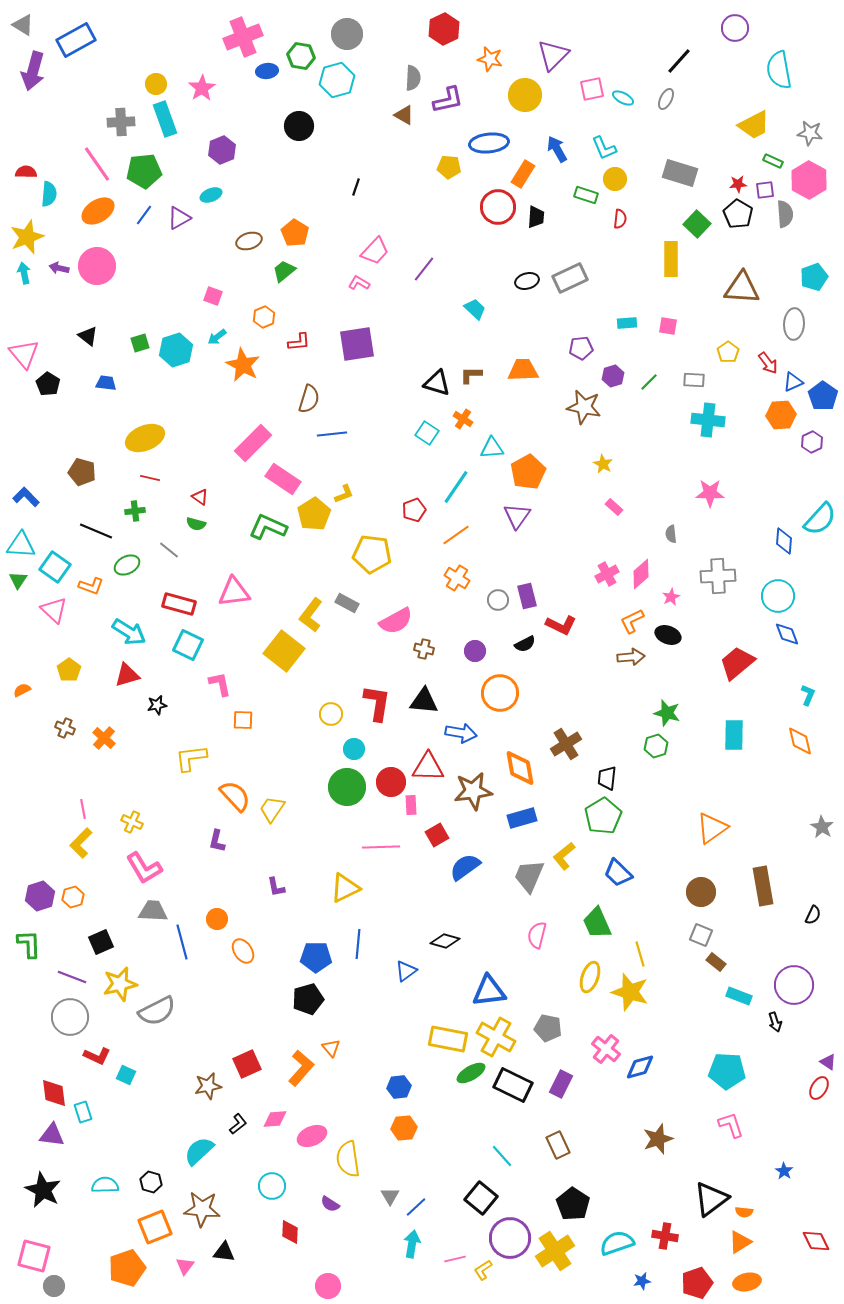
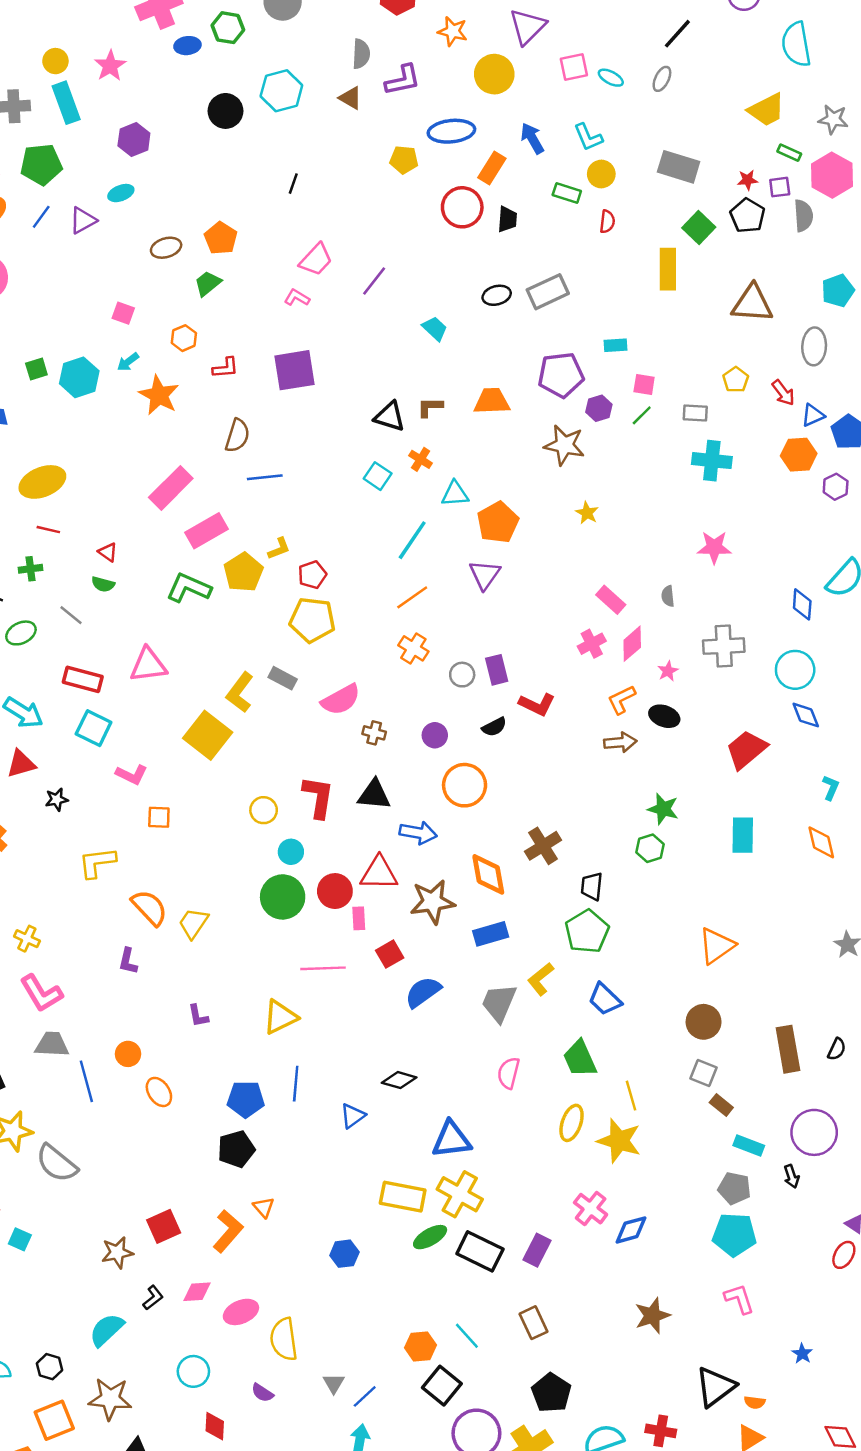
cyan hexagon: (337, 80) -> (281, 91), moved
pink square: (668, 326) -> (644, 384), moved
purple pentagon: (581, 348) -> (561, 375), size x1.6
pink rectangle: (283, 479) -> (206, 531), turned -64
pink rectangle: (614, 507) -> (611, 600), moved, size x1.4
red pentagon: (414, 510) -> (312, 575), moved
pink L-shape: (220, 684) -> (132, 774), turned 128
brown rectangle: (763, 886) -> (788, 1049), moved
gray semicircle: (157, 1011) -> (57, 1163), turned 66
gray pentagon: (548, 1028) -> (734, 1188), moved
orange hexagon: (404, 1128) -> (421, 1346), moved

